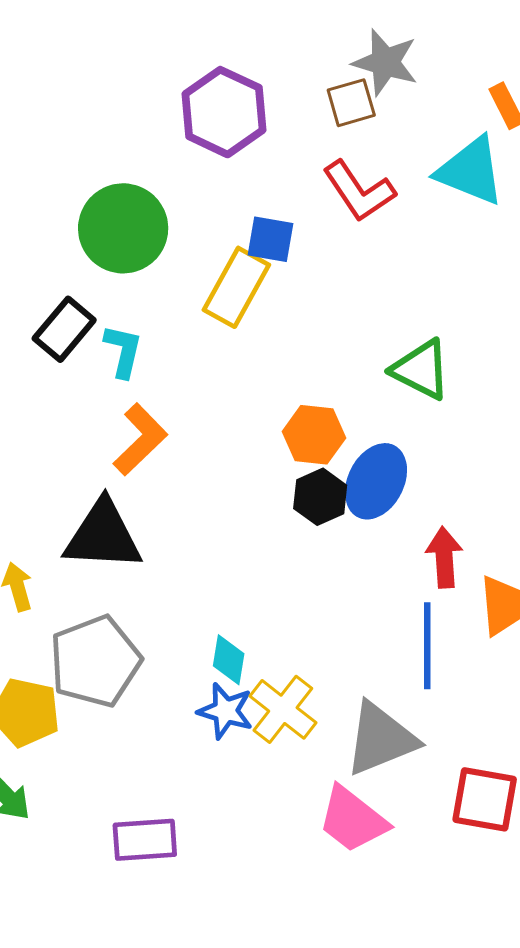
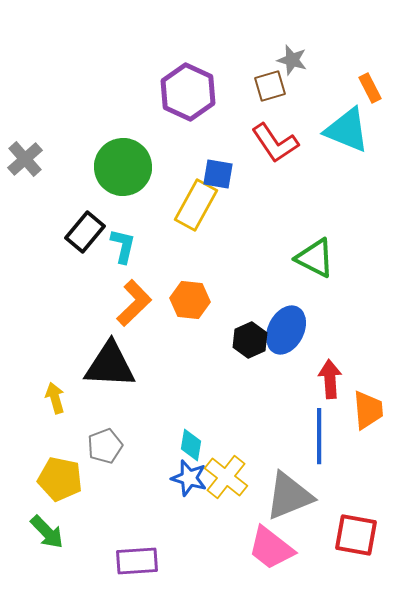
gray star: (385, 62) -> (292, 60), size x0.7
orange hexagon: (314, 435) -> (190, 300), moved
gray pentagon: (95, 661) -> (105, 446), size x0.6

